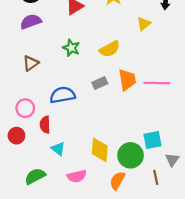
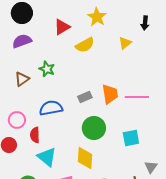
green star: (71, 48) -> (47, 69), moved
yellow semicircle: (110, 49) -> (85, 45), moved
cyan square: (152, 140) -> (131, 138), moved
cyan triangle: (58, 149) -> (47, 157), size x1.5
green circle: (131, 155) -> (94, 128), moved

